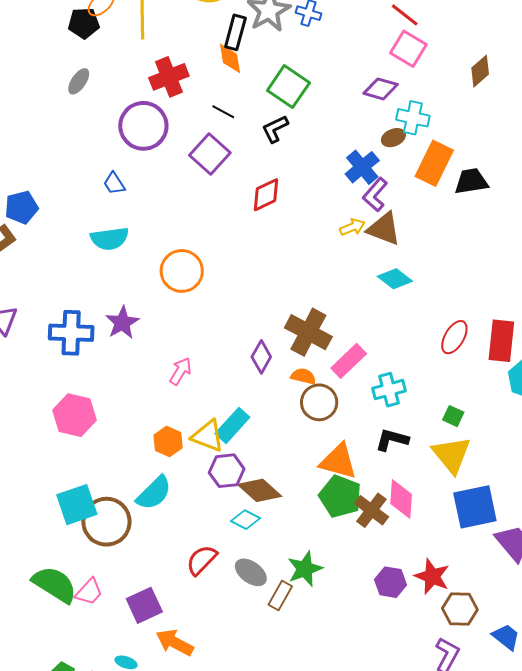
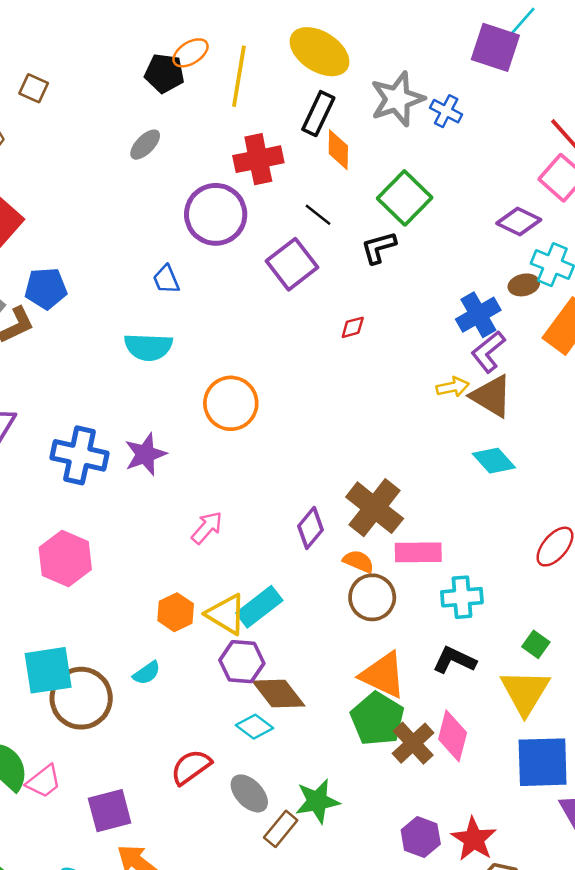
black rectangle: (235, 32) -> (318, 114), moved
red diamond: (266, 195) -> (353, 327), size x0.6
pink rectangle: (349, 361) -> (418, 552), turned 33
cyan semicircle: (154, 493) -> (147, 673), size x0.6

